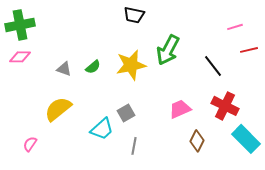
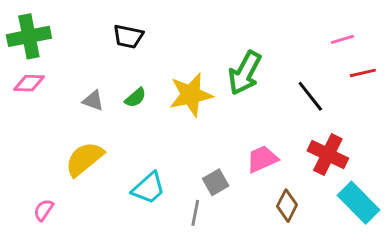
black trapezoid: (134, 15) -> (128, 36), moved
gray square: (126, 113) -> (216, 182), moved

